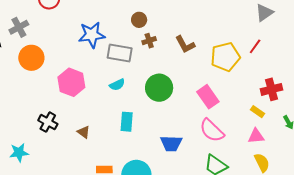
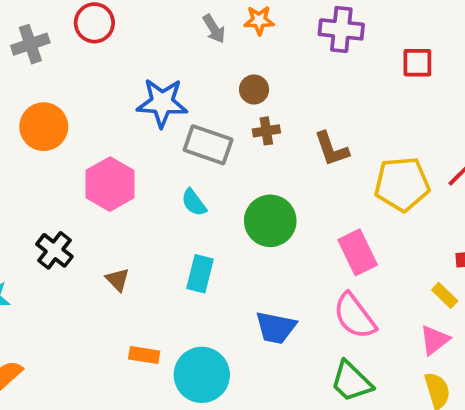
gray cross: (19, 27) -> (30, 44), moved
cyan semicircle: (117, 85) -> (194, 203), turned 70
pink triangle: (256, 136) -> (435, 340), turned -42

